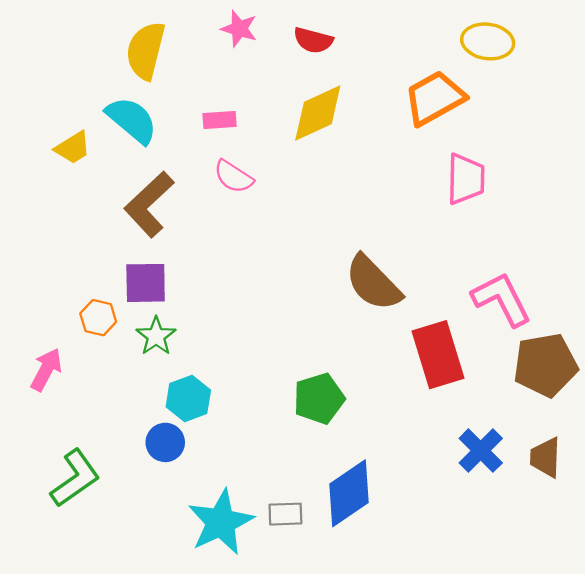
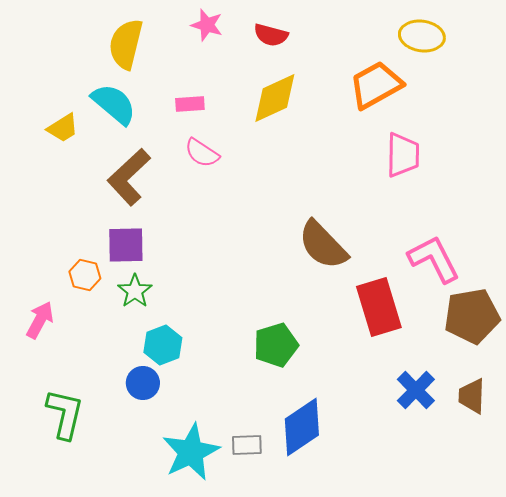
green L-shape: (75, 478) -> (65, 414), turned -42

